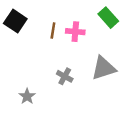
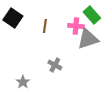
pink cross: (75, 32) -> (76, 26), moved
gray triangle: (103, 68) -> (88, 39), moved

